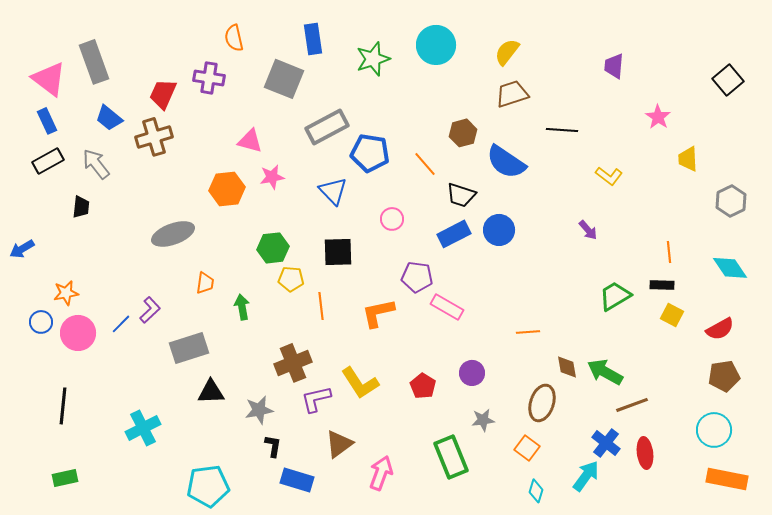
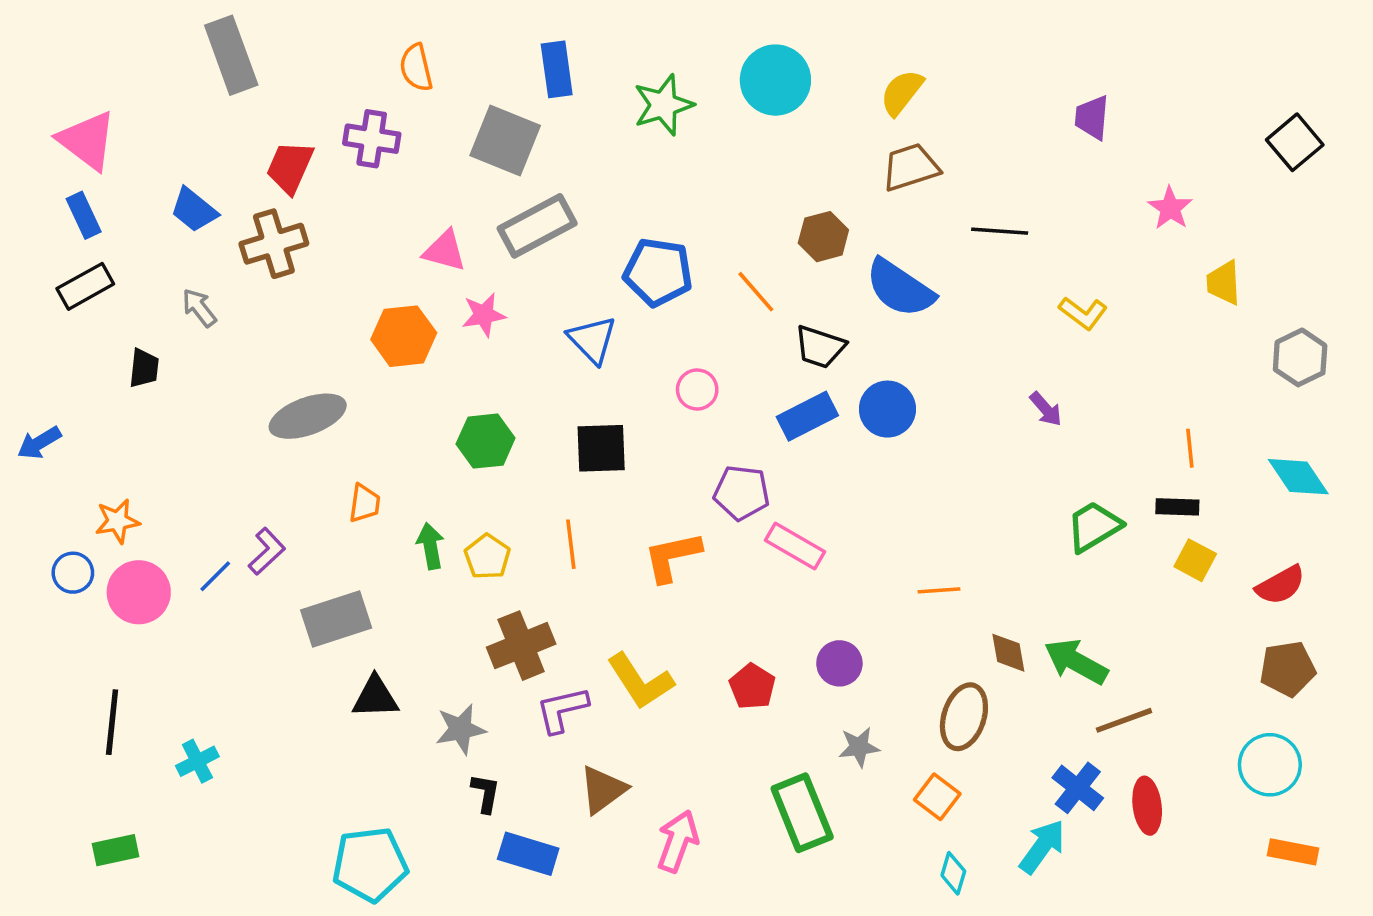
gray rectangle: (94, 62) -> (231, 55), moved
gray rectangle: (327, 127) -> (537, 226), moved
gray arrow: (96, 164) -> (199, 308), moved, size x0.7
yellow pentagon: (291, 279) -> (487, 557), moved, turned 30
cyan cross: (143, 428) -> (197, 761), moved, size x0.7
orange rectangle: (727, 479) -> (1293, 852), size x0.7

